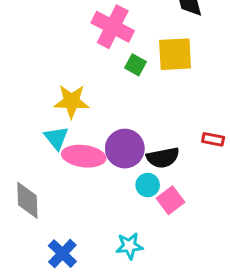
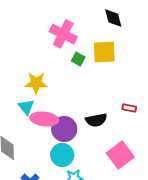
purple circle: (125, 149) -> (64, 129), moved
cyan circle: (148, 185) -> (62, 155), moved, size x1.5
pink square: (170, 200) -> (120, 155), moved, size x1.5

